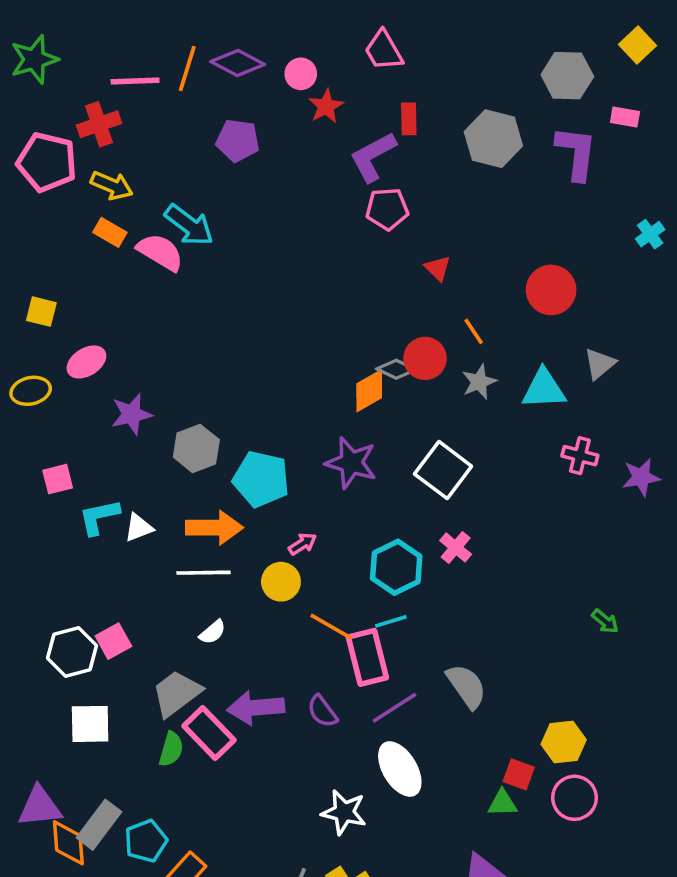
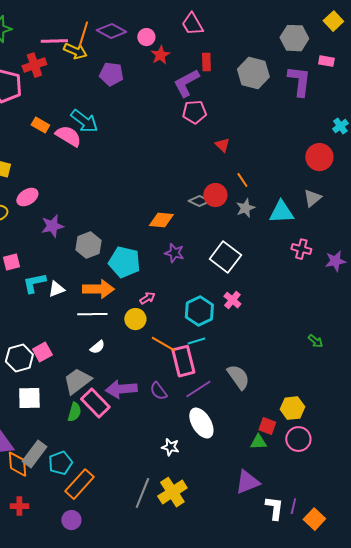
yellow arrow: (112, 185) -> (75, 51), moved
red circle: (551, 290) -> (319, 157), moved
orange diamond: (369, 391) -> (161, 220), moved, turned 35
purple star: (351, 463) -> (174, 253), size x0.7
white star: (344, 812) -> (170, 447), size x0.7

